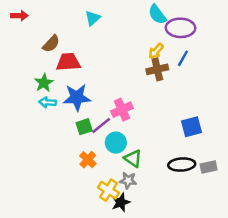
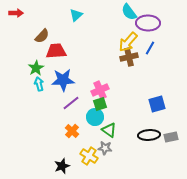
yellow arrow: (156, 51) -> (128, 42), size x1.5
cyan arrow: (47, 102) -> (39, 84), turned 72
purple line: (101, 125) -> (71, 103), moved
green square: (84, 127) -> (100, 104), moved
black star: (121, 202) -> (62, 166), moved

